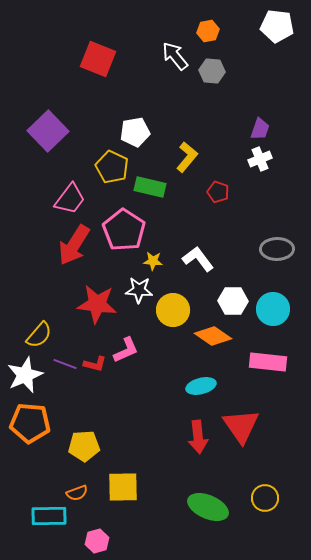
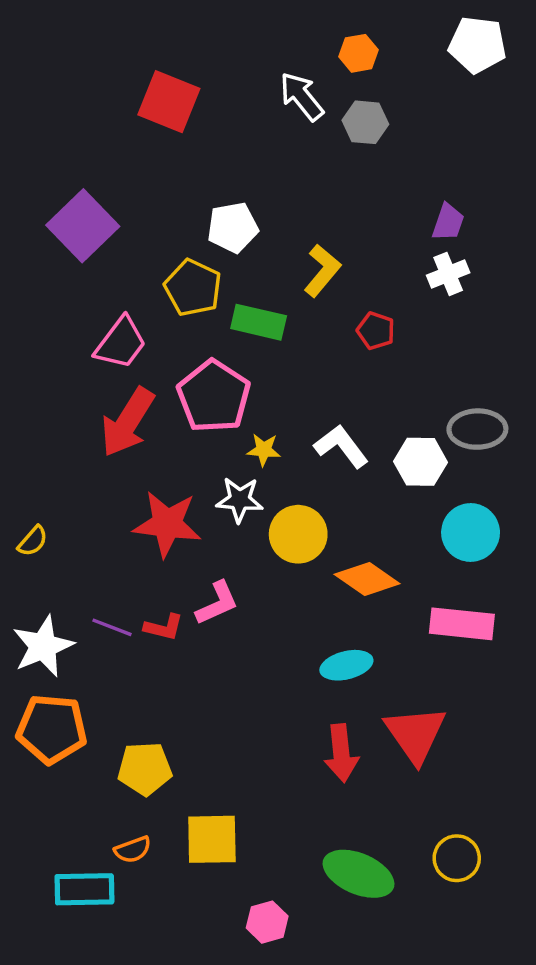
white hexagon: (233, 301) -> (421, 462), moved
yellow semicircle: (39, 335) -> (33, 541), moved, size x0.7
pink hexagon: (97, 541) -> (267, 922), moved

